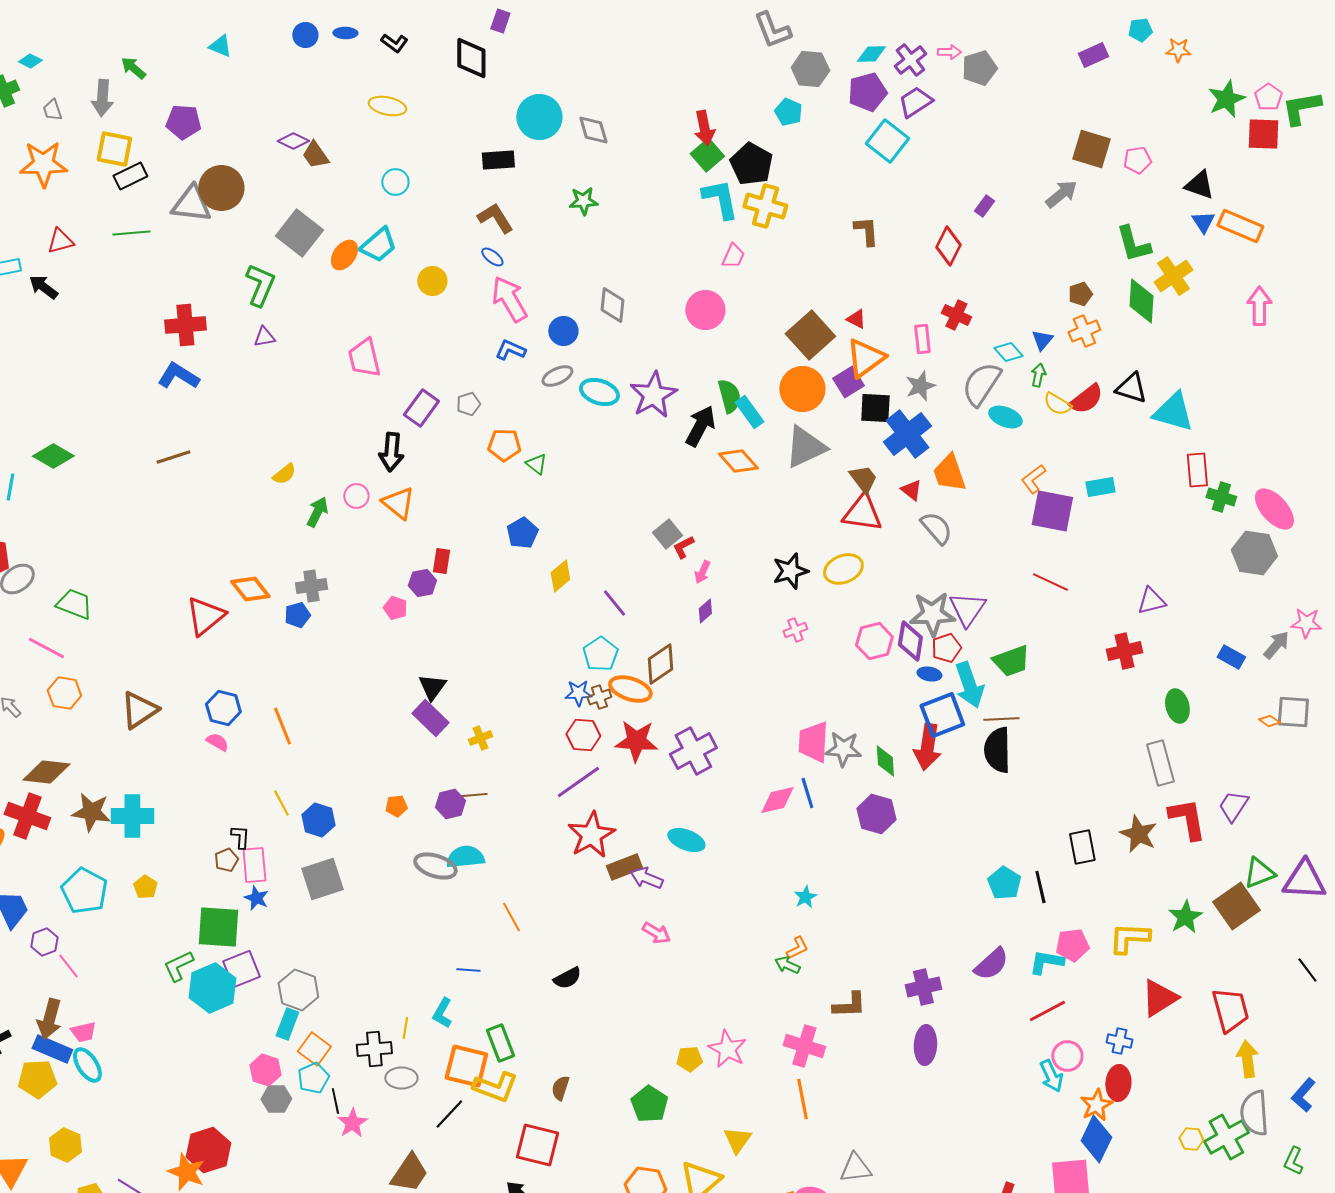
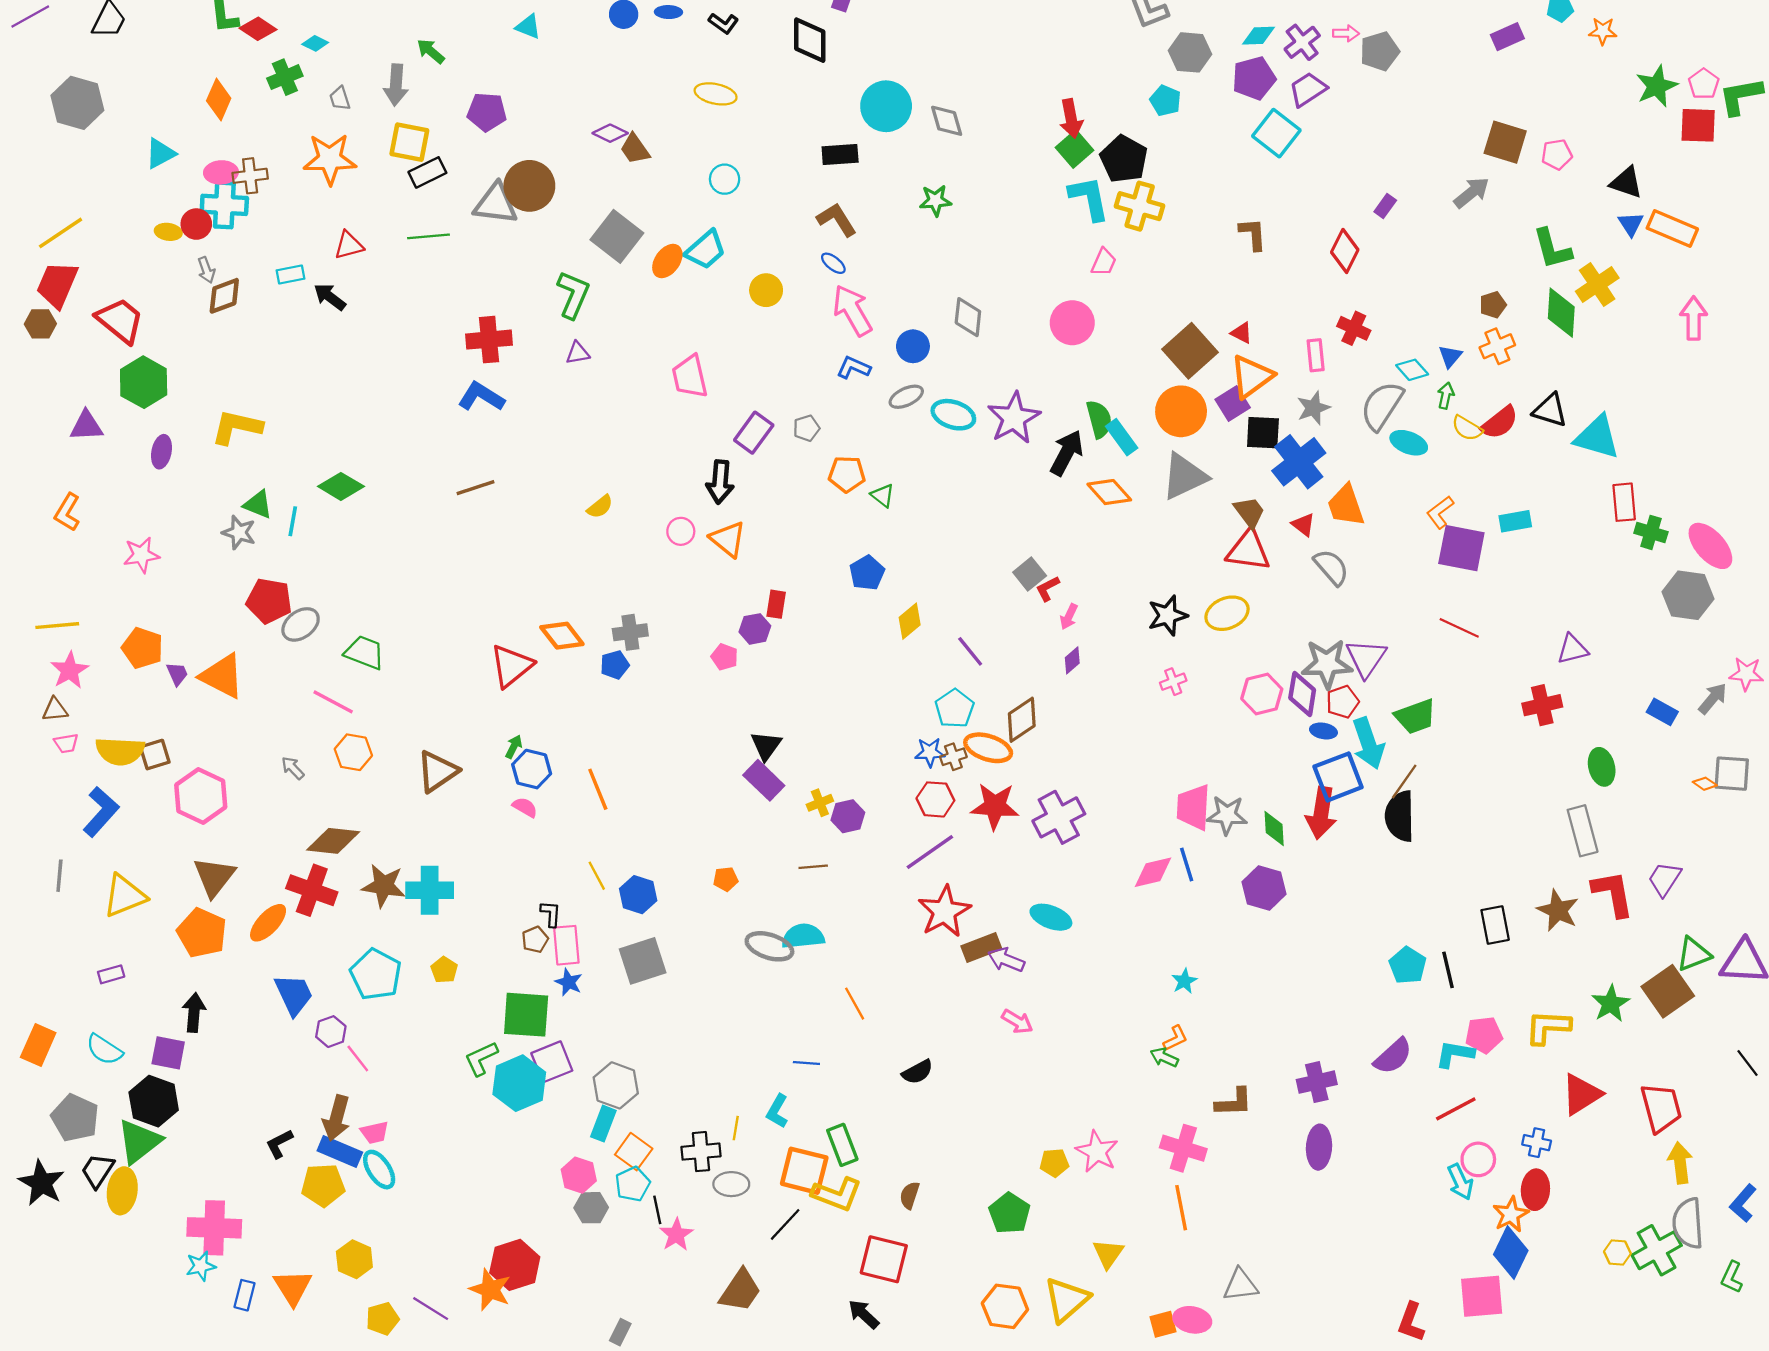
green arrow: (317, 512) -> (514, 747), moved, size x0.7
brown line: (1001, 719) -> (1404, 781), turned -52
purple hexagon: (450, 804) -> (848, 816), moved

